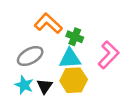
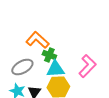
green cross: (75, 37) -> (49, 55), moved

